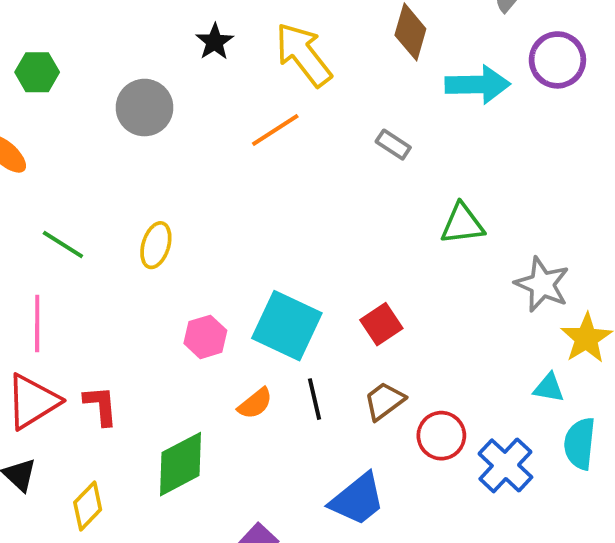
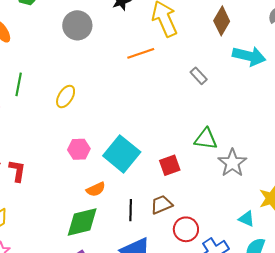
green triangle: (462, 224) -> (206, 139), moved
green line: (63, 245) -> (19, 84), turned 55
gray star: (542, 284) -> (232, 163), moved
black line: (314, 399) -> (131, 210), moved
green diamond: (180, 464) -> (82, 222), moved

